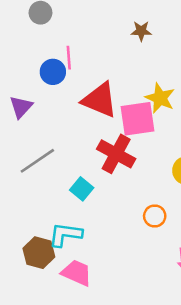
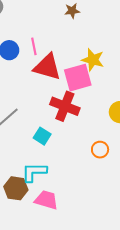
pink line: (69, 58) -> (34, 46), moved

